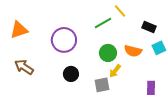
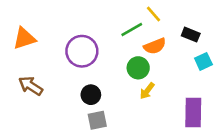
orange semicircle: (133, 51) -> (155, 46), moved, turned -36
gray square: (102, 85) -> (97, 120), moved
purple rectangle: (151, 88) -> (193, 113), size x1.6

